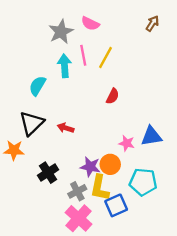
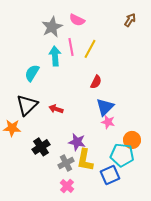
blue triangle: (151, 136) -> (105, 107), moved, turned -36
orange circle: (110, 164) -> (132, 140), moved
blue square: (116, 205) -> (110, 175), moved
pink cross: (79, 218) -> (67, 186), size x0.6

